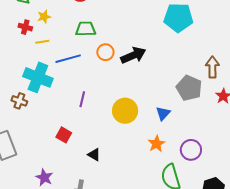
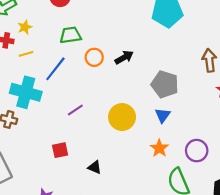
black arrow: (133, 55) -> (124, 57), size x0.7
blue line: (68, 59) -> (55, 69), turned -30
gray pentagon: (189, 88) -> (165, 84), moved
purple line: (82, 99) -> (75, 110), turned 49
red square: (64, 135) -> (60, 150), turned -35

